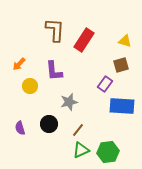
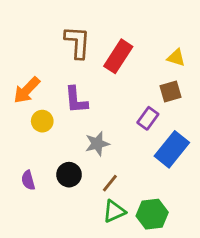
orange arrow: (19, 64) -> (27, 90), size x1.5
blue rectangle: (122, 106) -> (172, 149), turned -55

